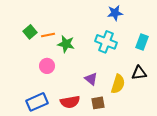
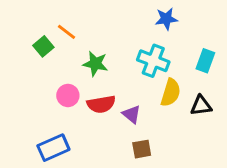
orange line: (48, 35) -> (66, 32), moved, turned 48
yellow semicircle: (118, 84) -> (171, 93), moved
red semicircle: (70, 102) -> (101, 104), moved

